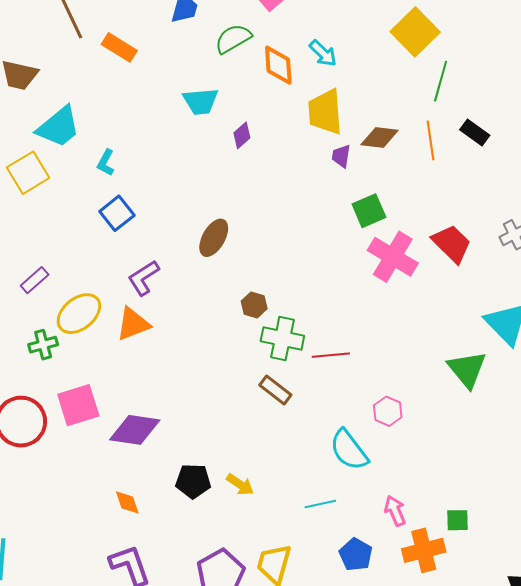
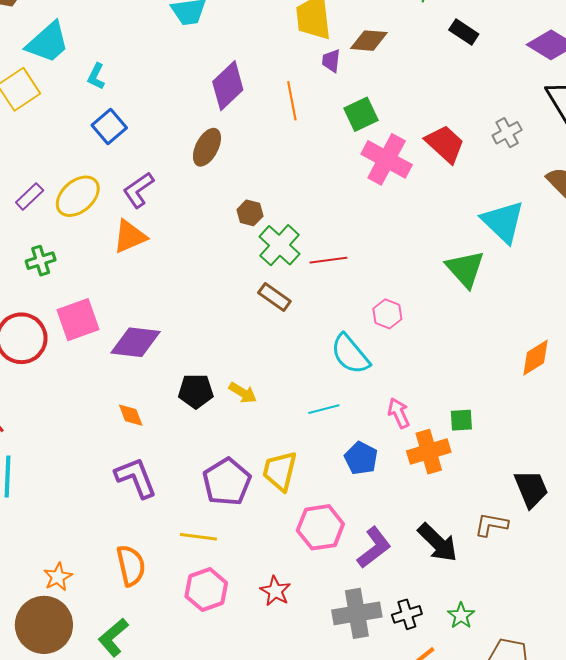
purple diamond: (242, 135) -> (228, 86), moved, size x1.8
orange line: (431, 140) -> (292, 101), moved
yellow ellipse: (79, 314) -> (78, 196), moved
green cross: (282, 338) -> (280, 245), turned 33

